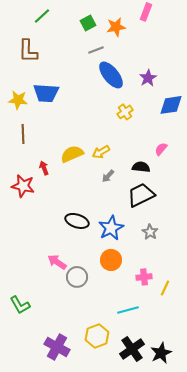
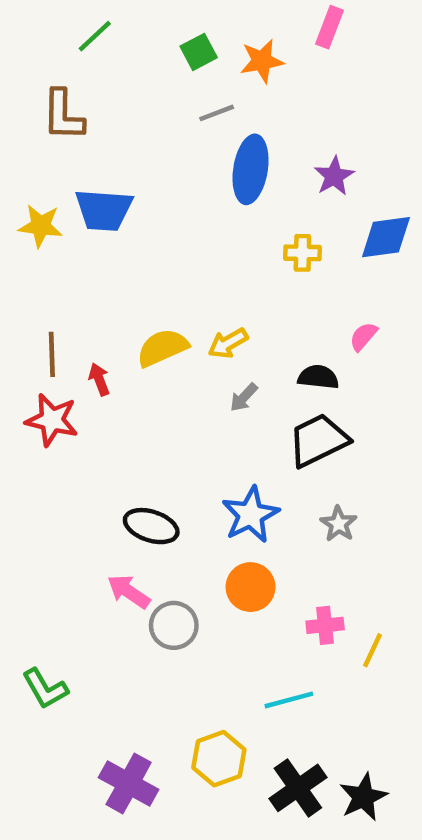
blue ellipse: (111, 75) -> (251, 169), turned 48
yellow cross: (125, 112) -> (302, 253), moved, turned 35
brown line: (23, 134) -> (52, 354), moved
black ellipse: (77, 221) -> (151, 526), moved

